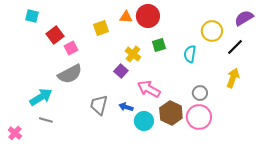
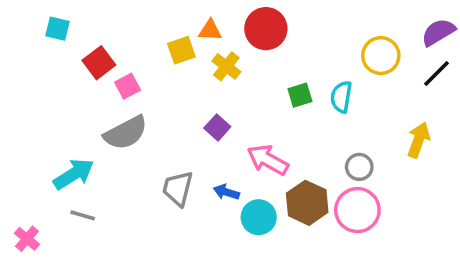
orange triangle: (126, 17) -> (210, 30), moved
green square: (159, 45) -> (300, 95), moved
black line: (235, 47) -> (436, 74), moved
yellow cross: (133, 54) -> (226, 66), moved

